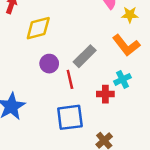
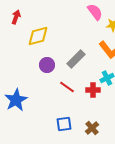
red line: (70, 79) -> (67, 87), moved, turned -42
blue square: (70, 117) -> (64, 124), moved, size x0.7

